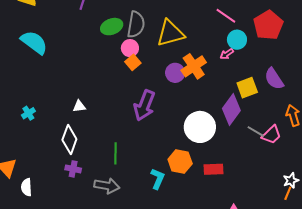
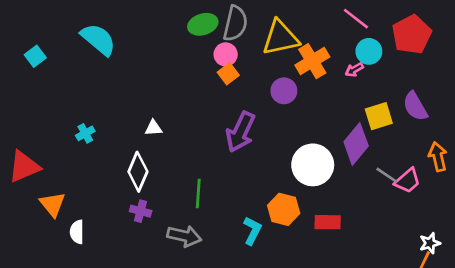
orange cross: (194, 66) -> (312, 61), moved

